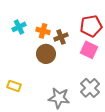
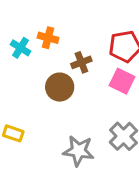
cyan cross: (19, 27) -> (21, 48), turned -32
orange cross: (43, 31) -> (48, 38), moved

